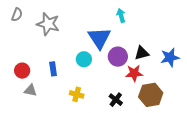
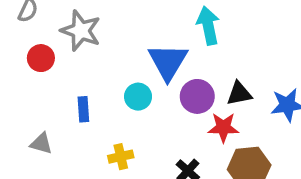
cyan arrow: (121, 15) -> (208, 26), size x1.5
red circle: (22, 71) -> (41, 58), moved
yellow cross: (77, 94) -> (121, 157), turned -32

